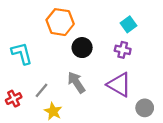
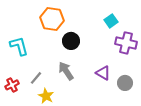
purple cross: (123, 50) -> (126, 43), moved, size x1.5
purple triangle: (119, 85) -> (103, 73), size x0.7
gray circle: (145, 108) -> (125, 83), moved

